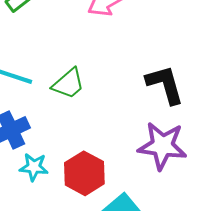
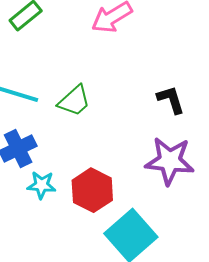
black L-shape: (165, 85) -> (171, 100), size x0.7

